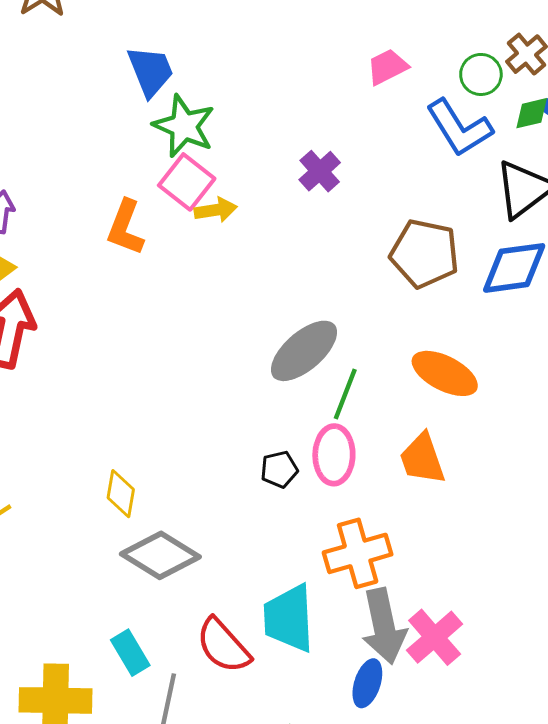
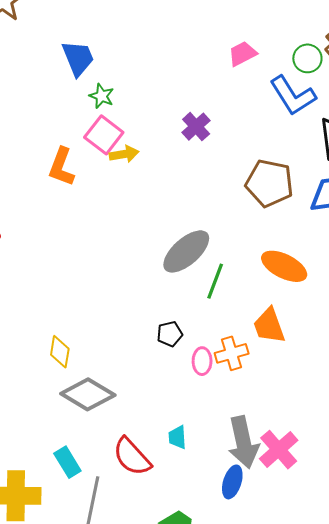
green star: (184, 126) -> (102, 96), size x0.6
pink ellipse: (334, 455) -> (202, 361), moved, size x0.7
orange cross: (358, 553) -> (232, 353), moved, size x0.7
cyan trapezoid: (289, 618) -> (177, 437), size x0.5

